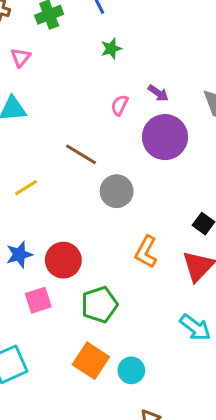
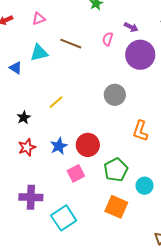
pink triangle: (21, 57) -> (39, 19), turned 40
brown line: (81, 154) -> (71, 44), moved
cyan circle: (131, 370) -> (144, 186), moved

